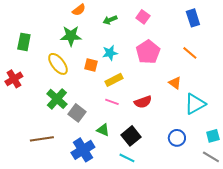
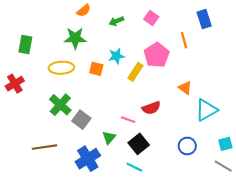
orange line: (190, 53) -> (184, 40), moved, turned 35
yellow ellipse: (58, 64) -> (61, 68), turned -55
yellow rectangle: (114, 80) -> (135, 72), moved, turned -30
pink line: (112, 102) -> (128, 120), moved
green triangle: (103, 130) -> (109, 138), turned 48

